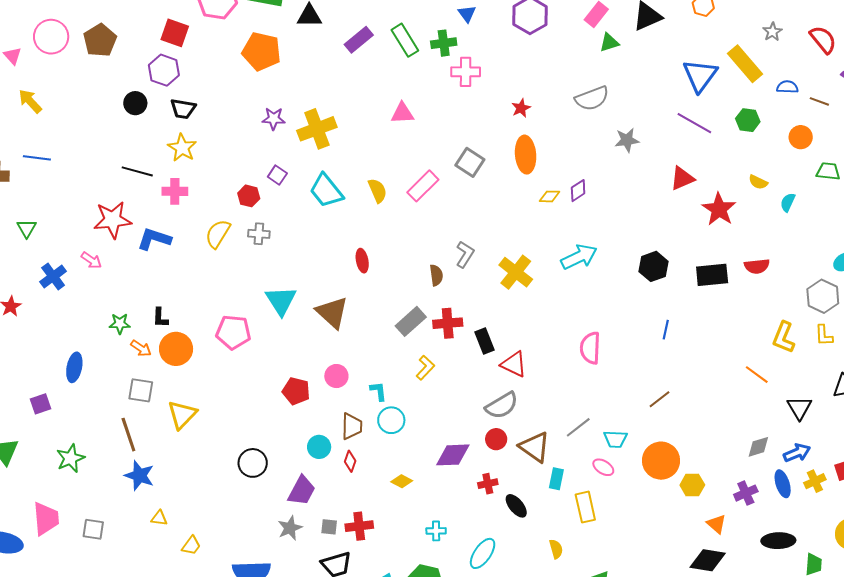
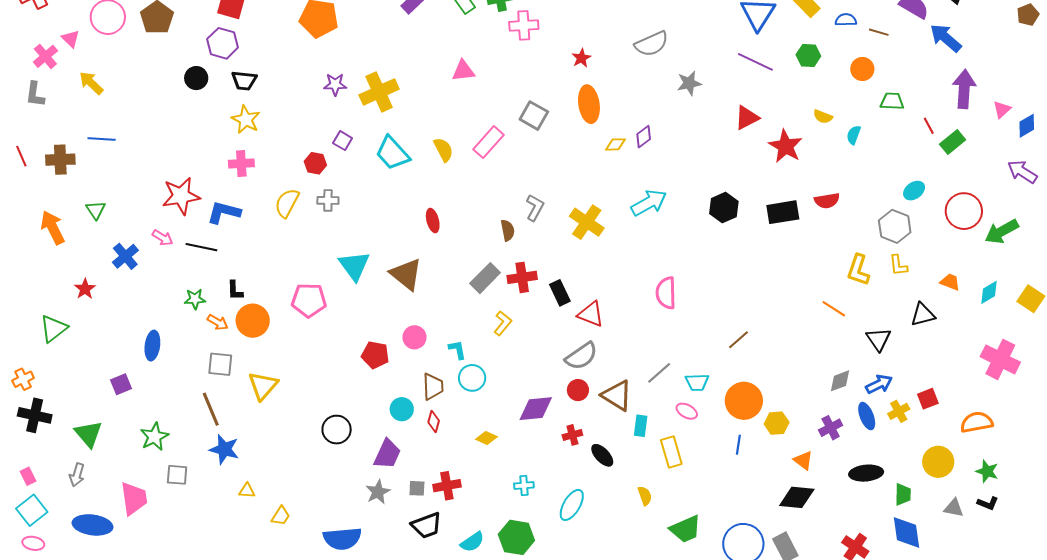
black line: (137, 171) -> (201, 247), moved
blue line: (666, 330) -> (738, 445), moved
gray square: (93, 529) -> (177, 475), moved

